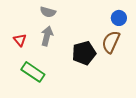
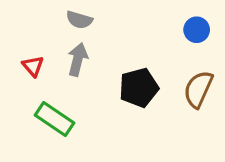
brown semicircle: (111, 42) -> (198, 89), moved

